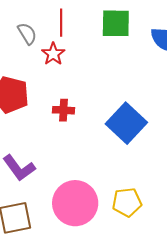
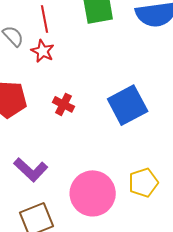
red cross: (64, 110) -> (64, 104), turned 35
blue square: (126, 123) -> (128, 105), turned 30

